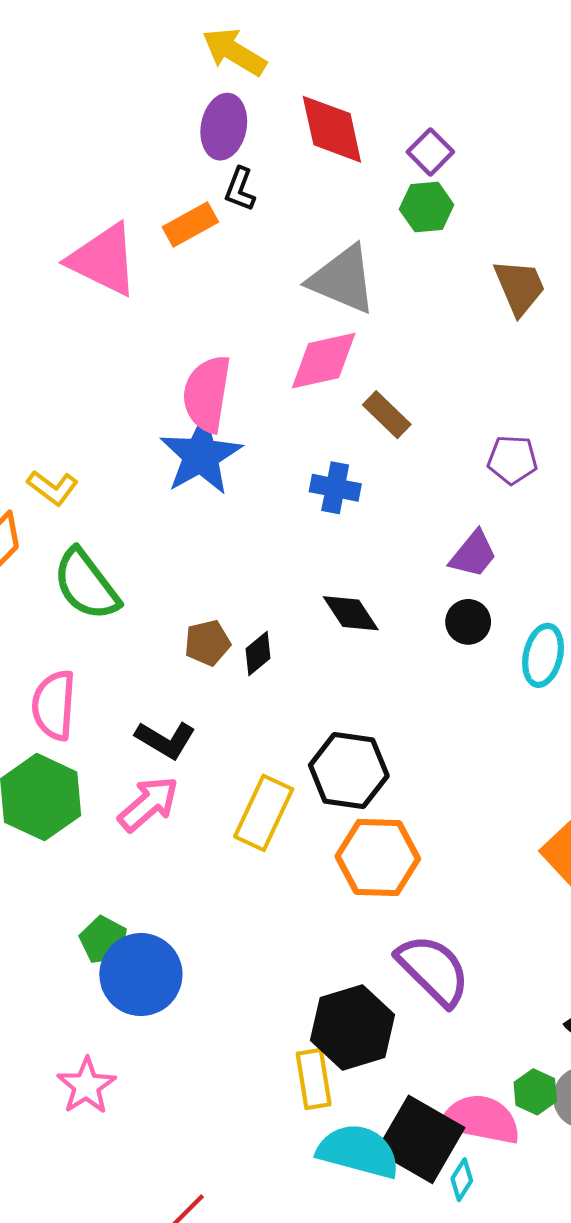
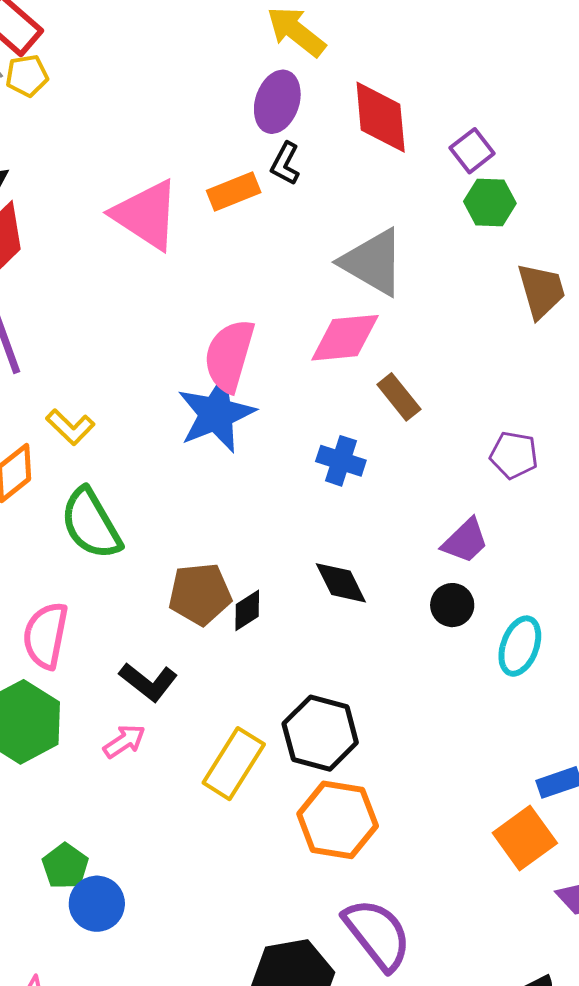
green hexagon: (427, 207) -> (490, 202), moved
brown pentagon: (207, 643) -> (200, 594), size x1.4
pink arrow: (148, 804) -> (124, 741), size x0.7
blue circle: (141, 975) -> (97, 904), size x0.7

